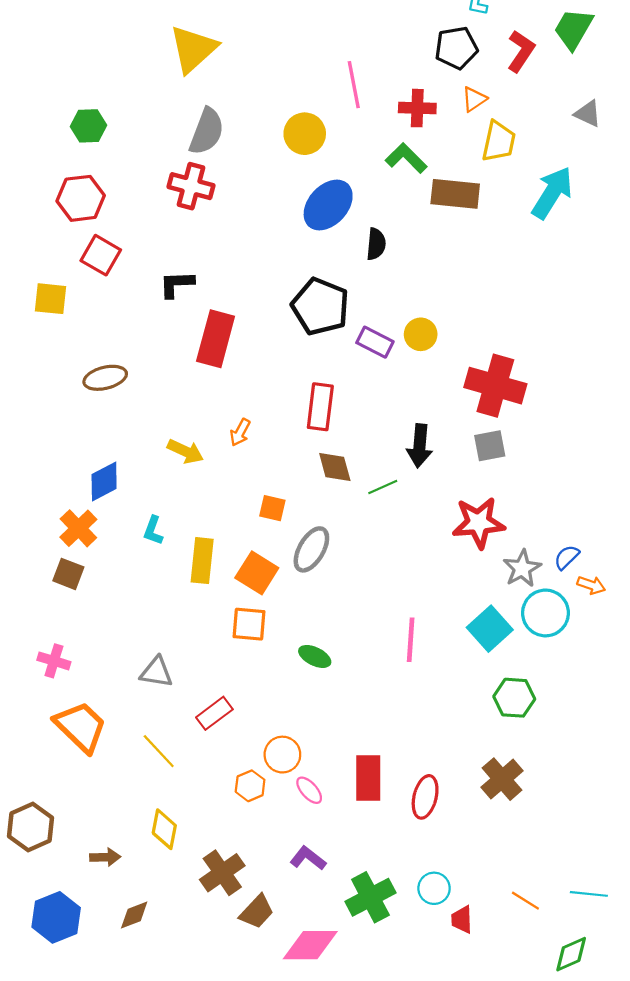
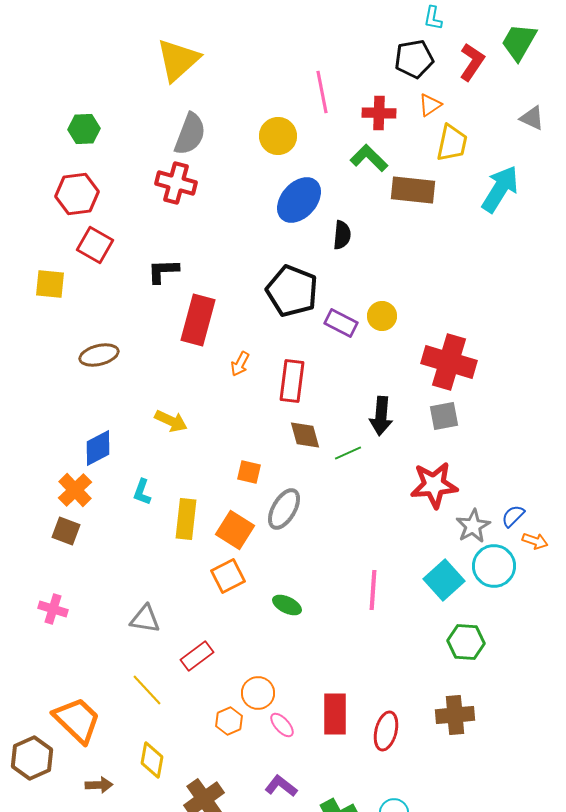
orange arrow: (240, 432) -> (240, 364), moved
orange square: (249, 624) -> (228, 576), turned -32
orange trapezoid: (81, 727) -> (77, 720), moved
brown cross: (502, 779) -> (455, 715), turned 36

